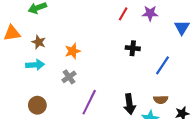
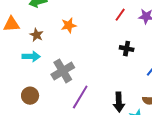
orange star: (73, 51) -> (69, 25), moved
gray cross: (69, 77) -> (63, 71), size x1.6

